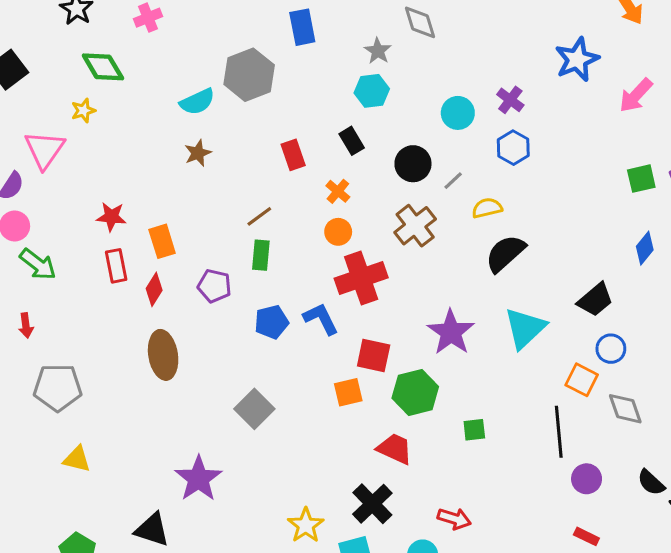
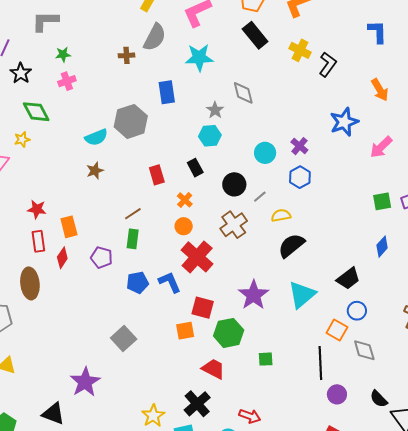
red cross: (361, 278) -> (197, 257), turned -32
brown ellipse: (163, 355) -> (30, 283), moved

